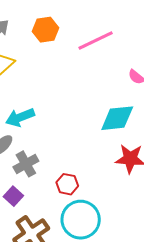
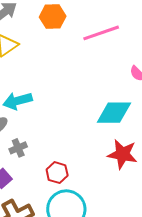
gray cross: (26, 164) -> (18, 148), size x0.7

